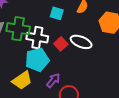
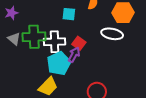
white ellipse: (81, 42) -> (112, 34), moved
purple arrow: (53, 80) -> (74, 55), moved

